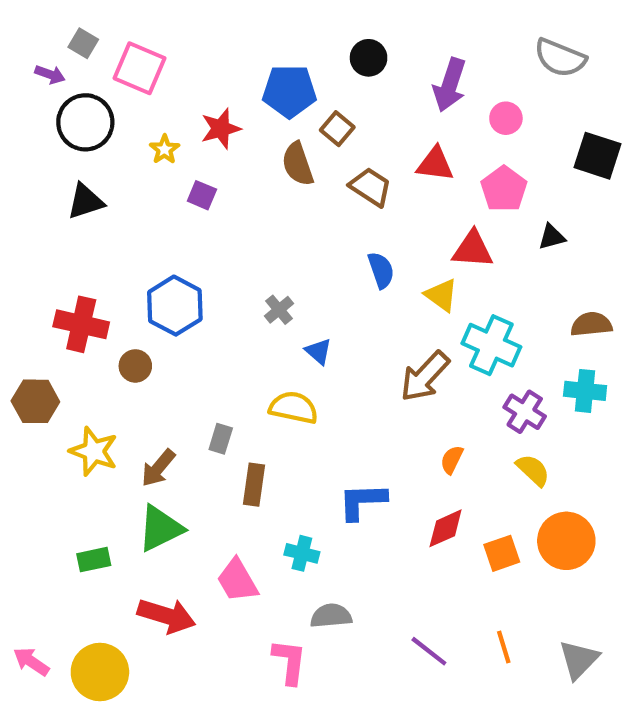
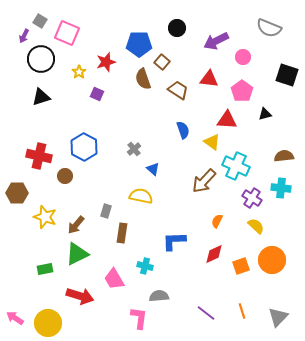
purple arrow: (50, 74) -> (24, 36), turned 96
purple arrow: (450, 85) -> (216, 41), turned 45

